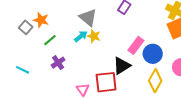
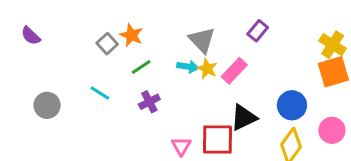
cyan arrow: (81, 36) -> (188, 67), turned 40
pink rectangle: (136, 45) -> (234, 71), moved
cyan line: (23, 70) -> (100, 93), moved

